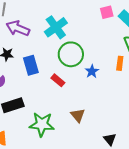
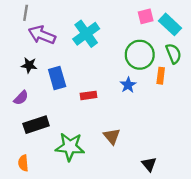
green circle: (71, 54) -> (140, 55), moved
red rectangle: (58, 80) -> (89, 95), turned -48

